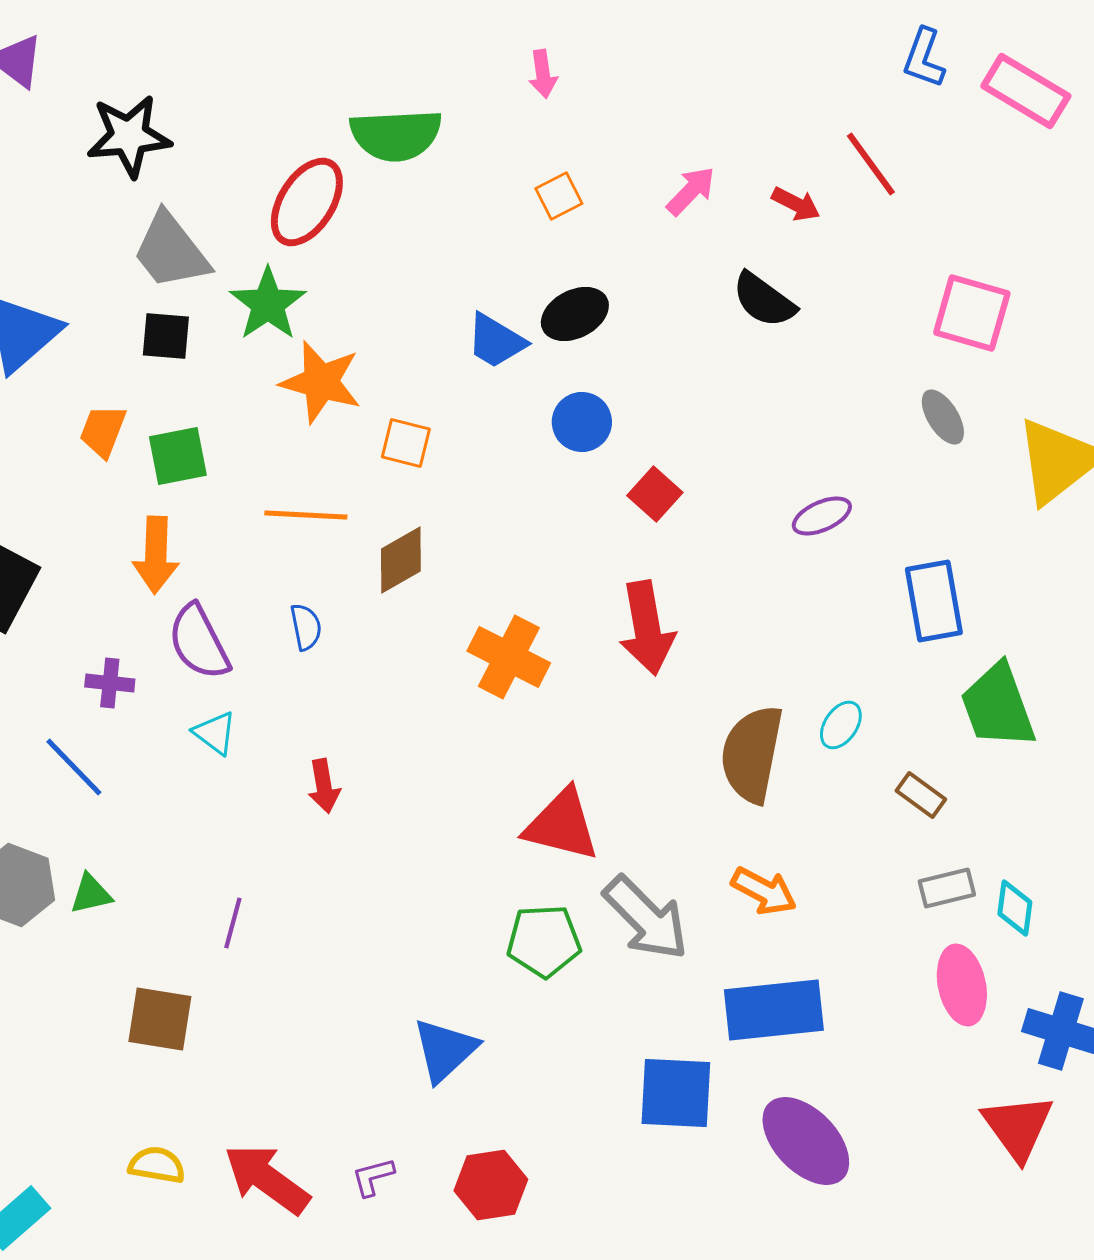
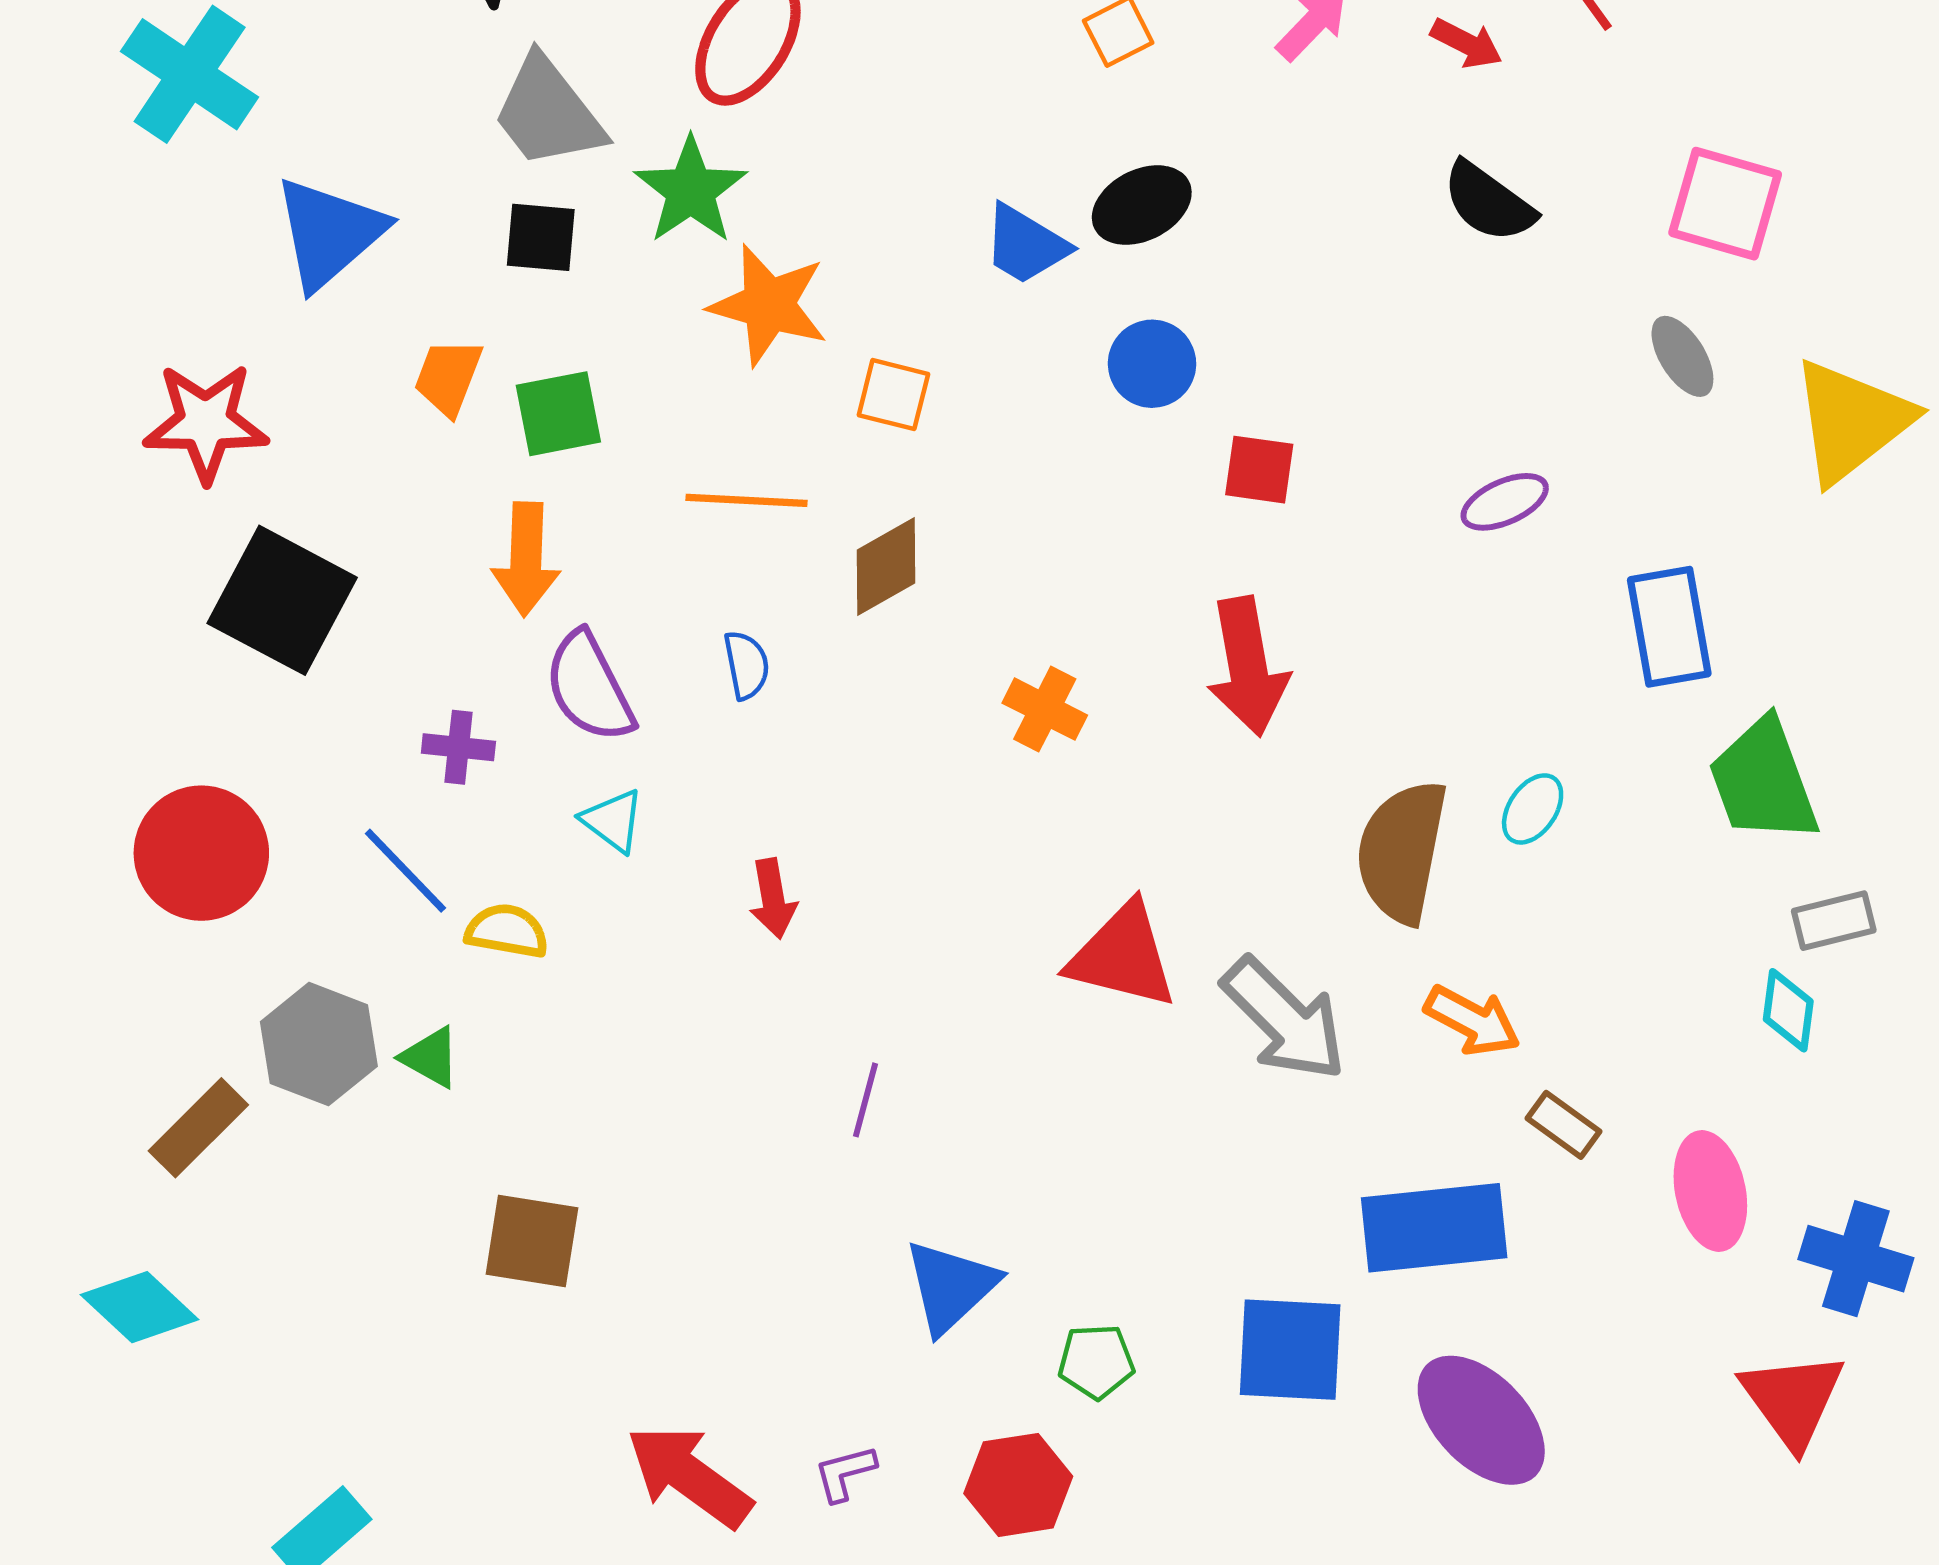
black semicircle: (764, 300) -> (1489, 202), moved
red square: (655, 494) -> (1259, 470), turned -34
orange cross: (509, 657) -> (1045, 709), size x0.7
brown rectangle: (921, 795) -> (1563, 1125), moved
gray rectangle: (947, 888) -> (1834, 921), moved
orange arrow: (764, 891) -> (1472, 1021), moved
green triangle: (91, 894) -> (431, 1057), turned 42
cyan diamond: (1015, 908) -> (1788, 1010), moved
gray arrow: (646, 918) -> (1284, 1019), moved
purple line: (233, 923) -> (865, 1100), moved
green pentagon: (544, 941) -> (1096, 1361), moved, size x0.7
yellow semicircle: (157, 1165) -> (507, 931), moved

